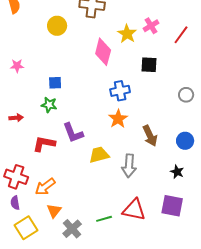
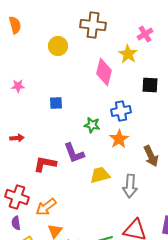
pink cross: (151, 26) -> (145, 34), moved
green star: (49, 105) -> (92, 125), moved

